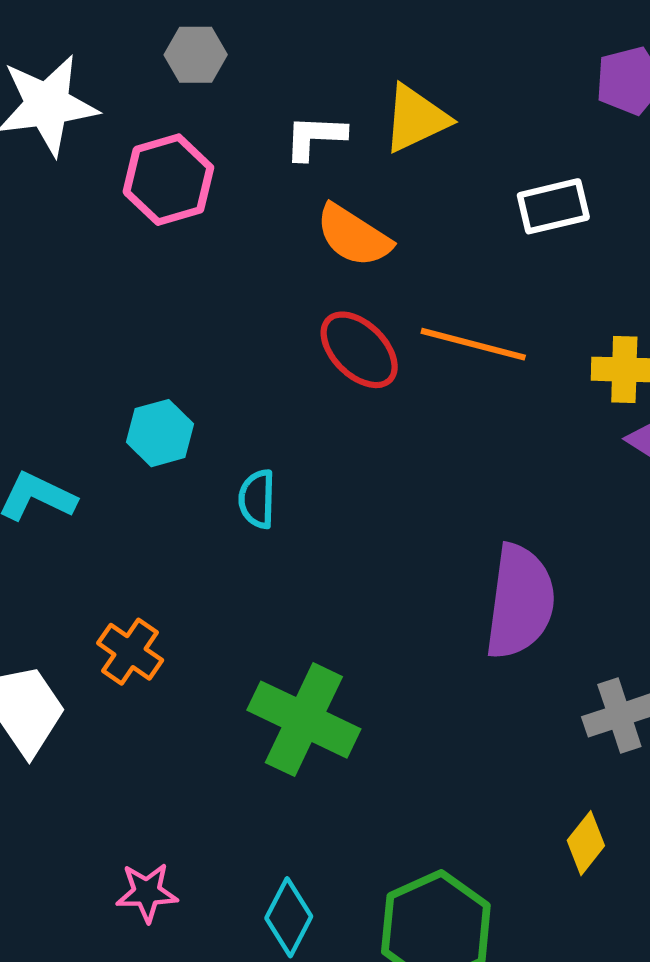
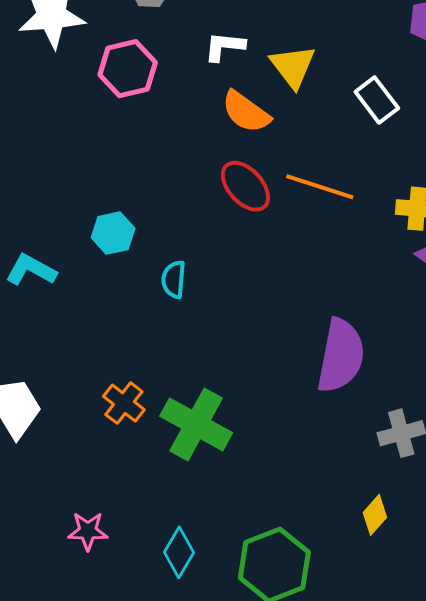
yellow triangle: (416, 119) -> (293, 66), moved, turned -45
white rectangle: (553, 206) -> (377, 100), turned 63
orange cross: (130, 652) -> (124, 403), moved

